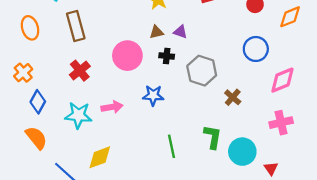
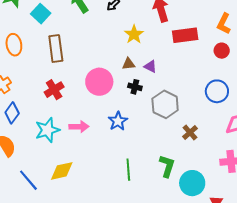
blue star: (153, 95) -> (118, 121), turned 30
cyan star: (78, 115) -> (47, 130), turned -30

